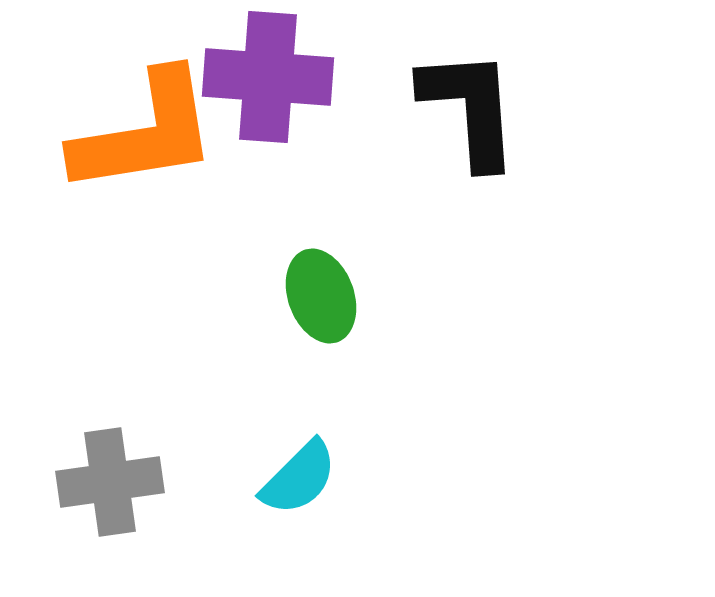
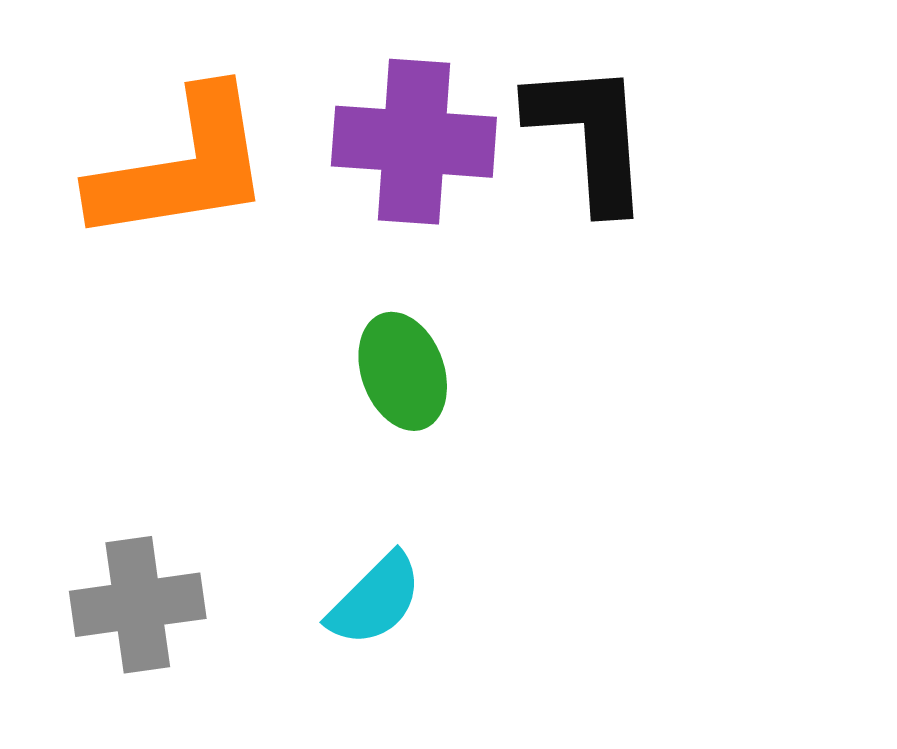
purple cross: (268, 77) -> (414, 142), moved

